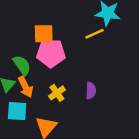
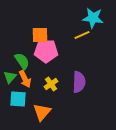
purple semicircle: (91, 91) -> (79, 82), size x1.5

